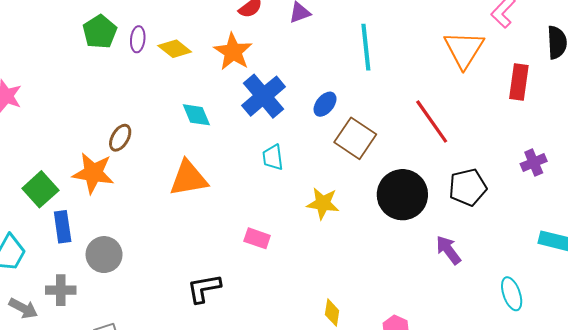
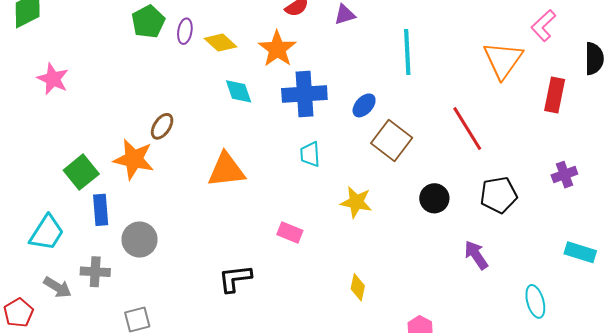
blue cross: (264, 96) -> (304, 94), turned 33
cyan diamond: (196, 115) -> (239, 91), moved
black circle: (402, 195) -> (434, 198), size x0.6
yellow diamond: (332, 313) -> (358, 287), moved

